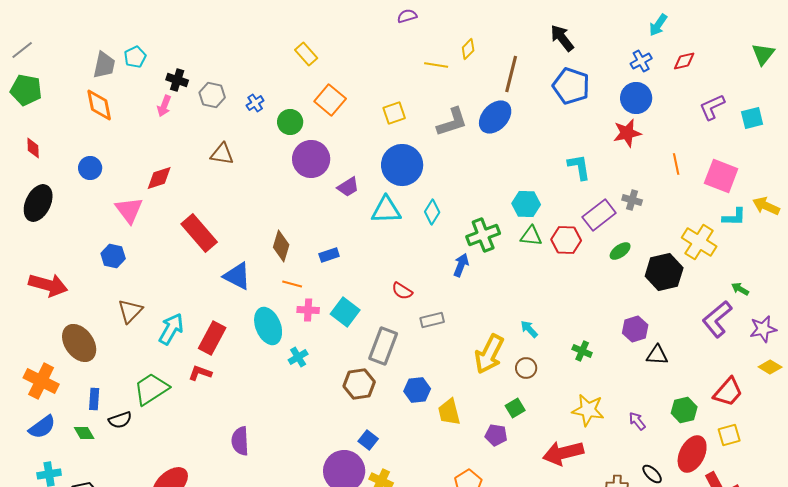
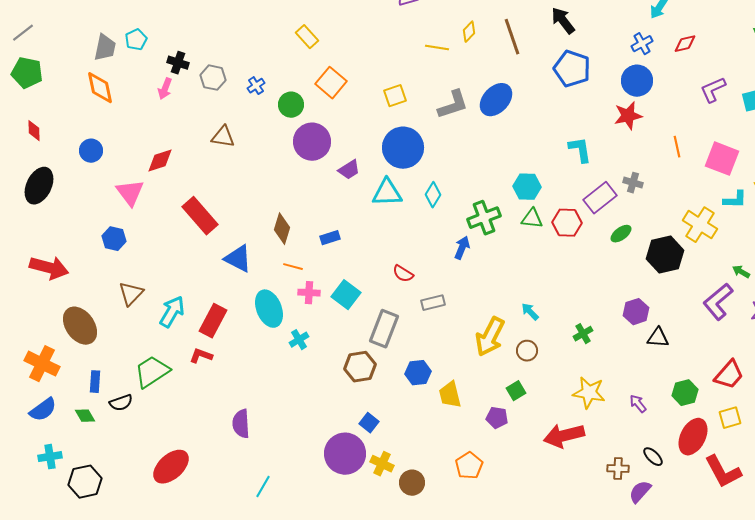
brown line: (511, 74) -> (512, 37), moved, turned -33
green cross: (582, 351) -> (583, 334), turned 36

